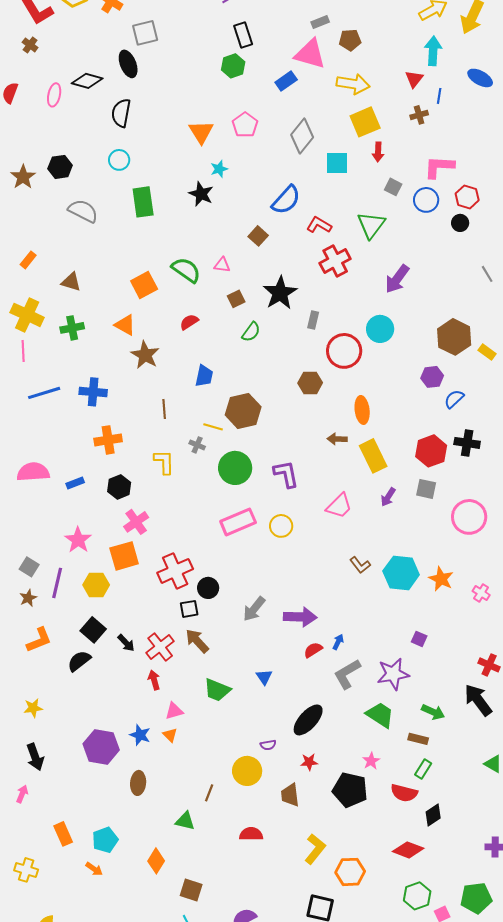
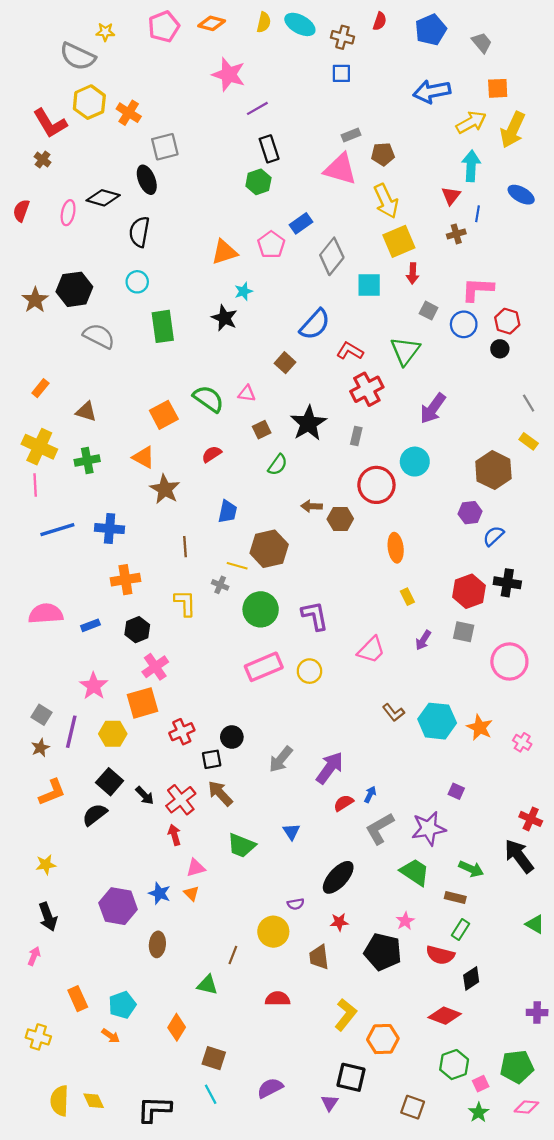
blue rectangle: (286, 81) -> (301, 223), moved
yellow arrow: (353, 84) -> (386, 201), turned 56
orange triangle: (201, 132) -> (224, 252), turned 44
black hexagon: (60, 167) -> (74, 289), size x1.4
gray rectangle: (313, 320) -> (356, 436), moved
yellow rectangle: (487, 352) -> (529, 441), moved
brown arrow: (337, 439) -> (312, 506), moved
yellow rectangle: (373, 456) -> (407, 597), size x0.5
red cross: (175, 571) -> (182, 732), moved, size x0.7
purple arrow: (300, 617) -> (330, 768), turned -56

